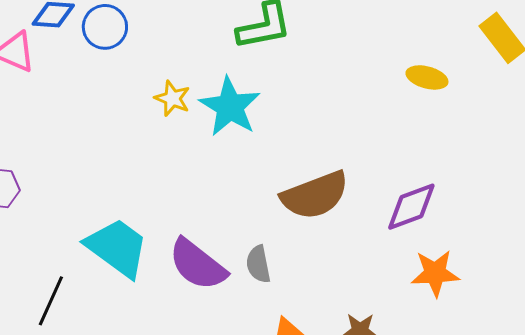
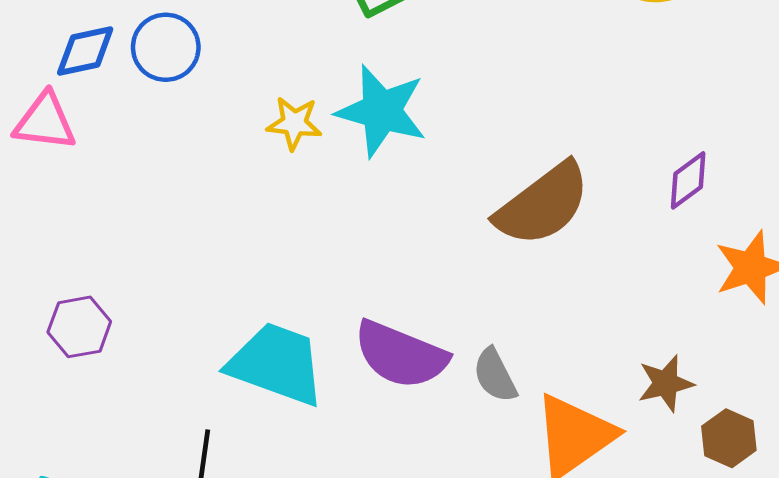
purple diamond: (411, 207) -> (688, 180), size x0.7
gray semicircle: (258, 264) -> (495, 375), moved

